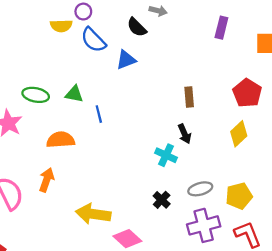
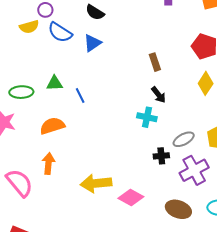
black cross: (162, 200) -> (161, 156), moved, turned -35

